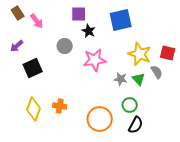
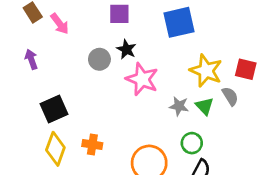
black star: (89, 31) -> (126, 49), moved
purple arrow: (17, 46) -> (31, 59), turned 112
pink star: (95, 60) -> (142, 79), turned 30
black square: (33, 68) -> (54, 109), moved

